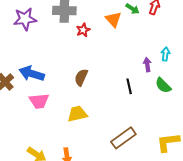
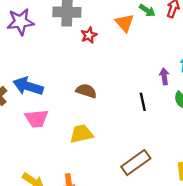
brown semicircle: (81, 77) -> (86, 91), turned 84

